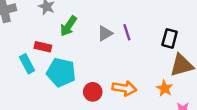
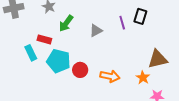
purple line: (127, 32) -> (122, 23), moved
black rectangle: (170, 38) -> (140, 16), moved
red circle: (93, 92) -> (80, 70), moved

